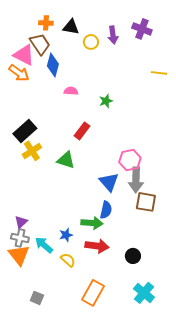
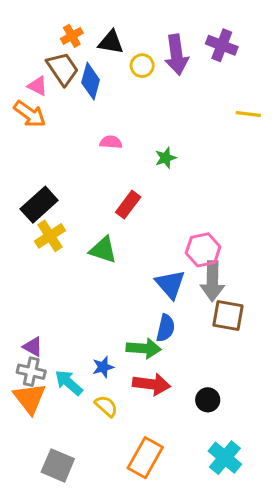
orange cross: (46, 23) -> (72, 36), turned -32
purple arrow: (113, 35) -> (176, 55), size x1.4
pink triangle: (24, 55) -> (37, 86), size x0.6
blue diamond: (53, 65) -> (91, 81), moved
purple triangle: (21, 222) -> (33, 347), turned -48
gray square: (37, 298) -> (58, 465), size x1.5

